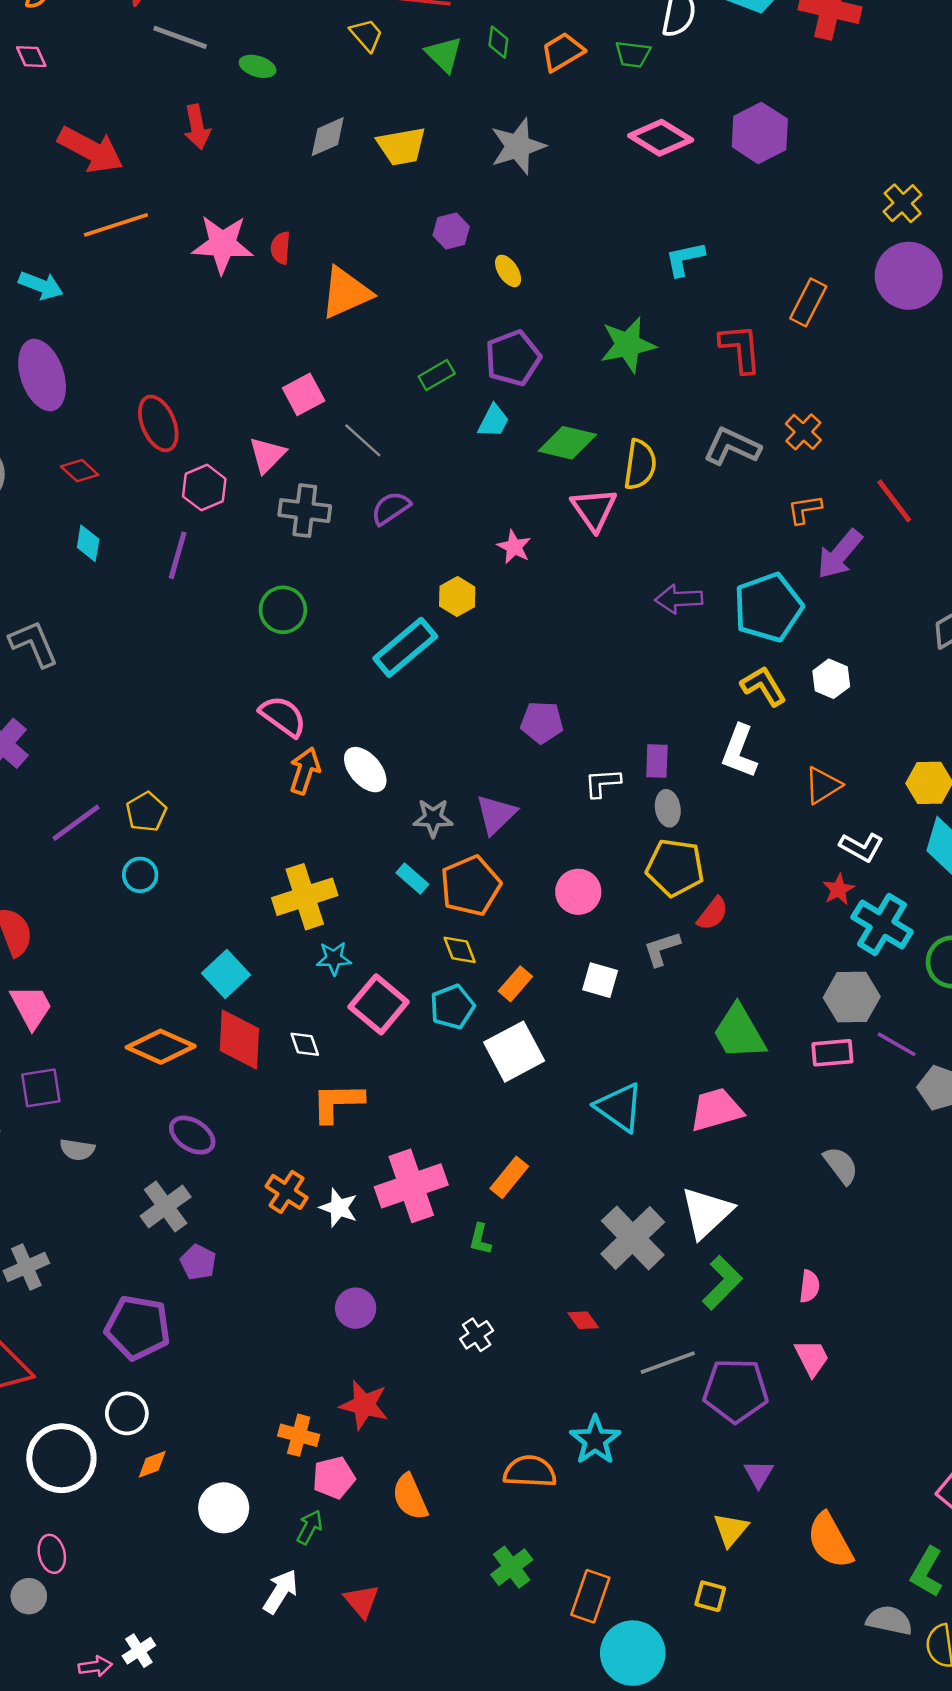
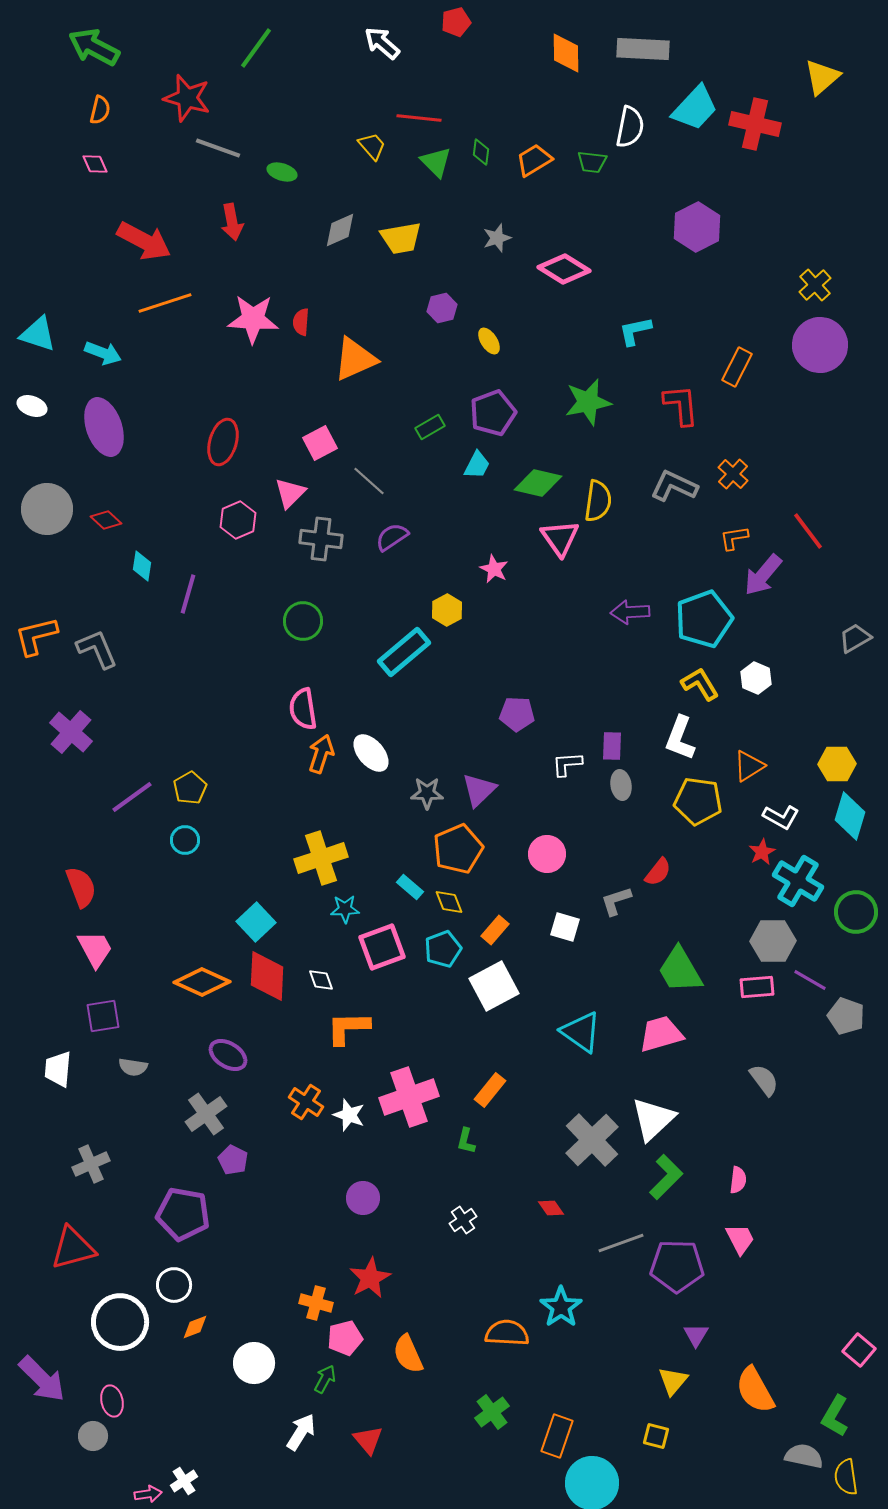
pink diamond: (661, 138) -> (564, 269), moved
gray star: (518, 146) -> (497, 238), size x0.6
red ellipse: (158, 423) -> (223, 442), moved, turned 39
red diamond: (80, 471) -> (106, 520), moved
purple line: (178, 555) -> (188, 594), moved
pink semicircle: (283, 716) -> (303, 709), turned -135
yellow pentagon: (675, 868) -> (698, 801), moved
cyan rectangle: (412, 878) -> (410, 887), moved
pink square: (379, 1004) -> (382, 947), turned 30
red star: (364, 1405) -> (370, 1278), turned 30

